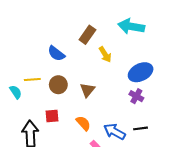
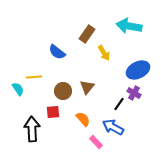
brown circle: (58, 85) -> (63, 91), moved
black line: (141, 128) -> (119, 104), moved, turned -48

